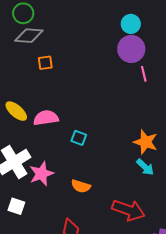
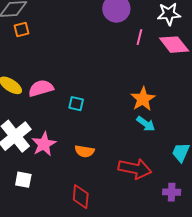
orange square: (45, 63) -> (22, 29), moved
pink line: (144, 74) -> (139, 37), moved, turned 35
orange star: (146, 142) -> (143, 99), turned 30

